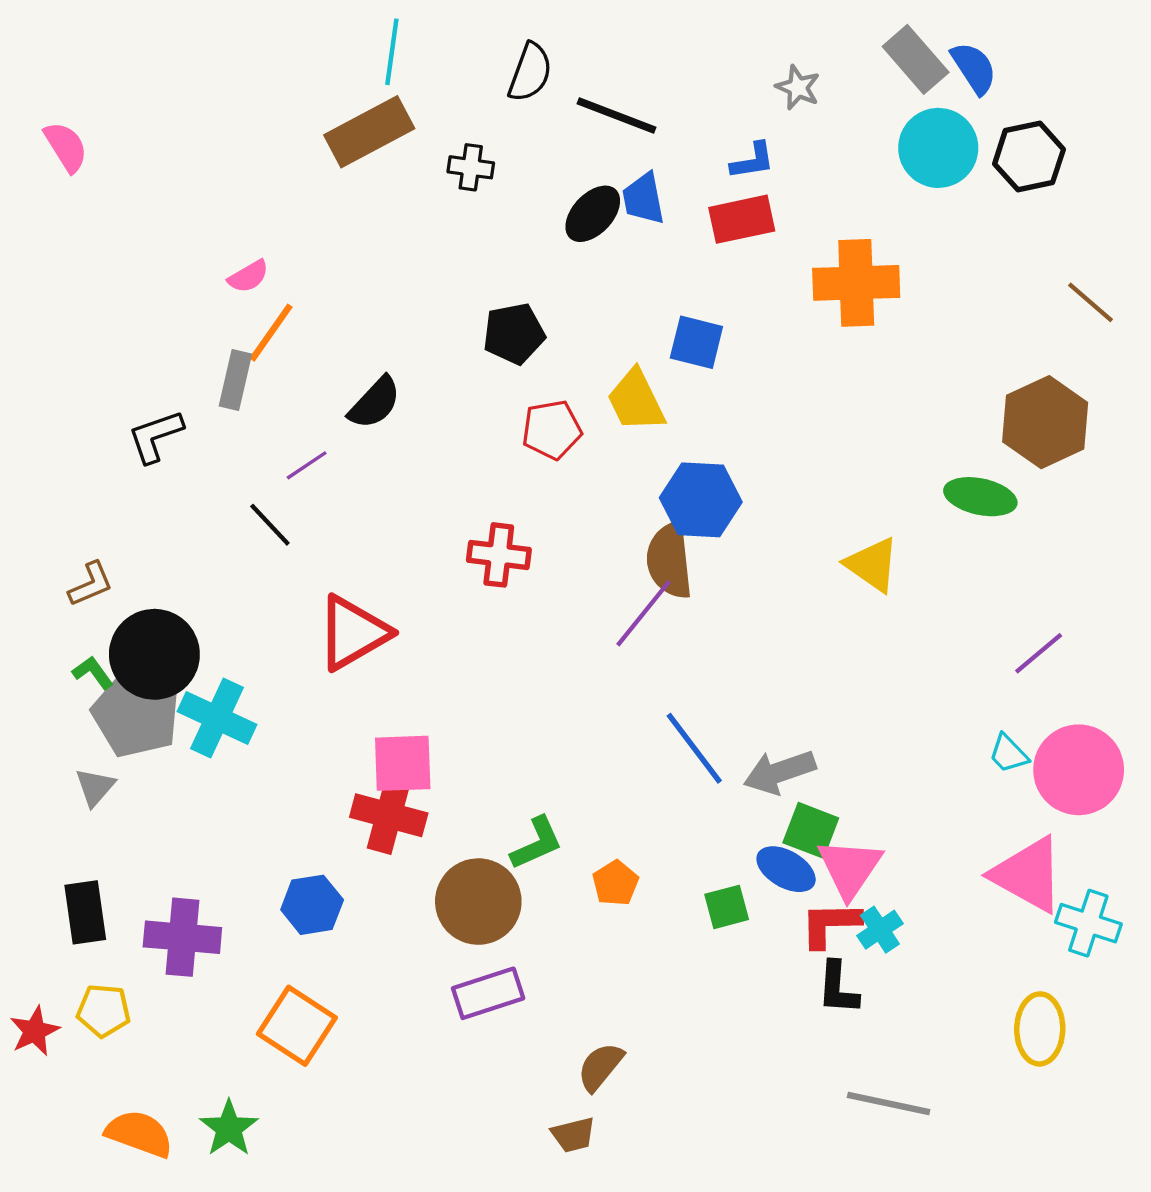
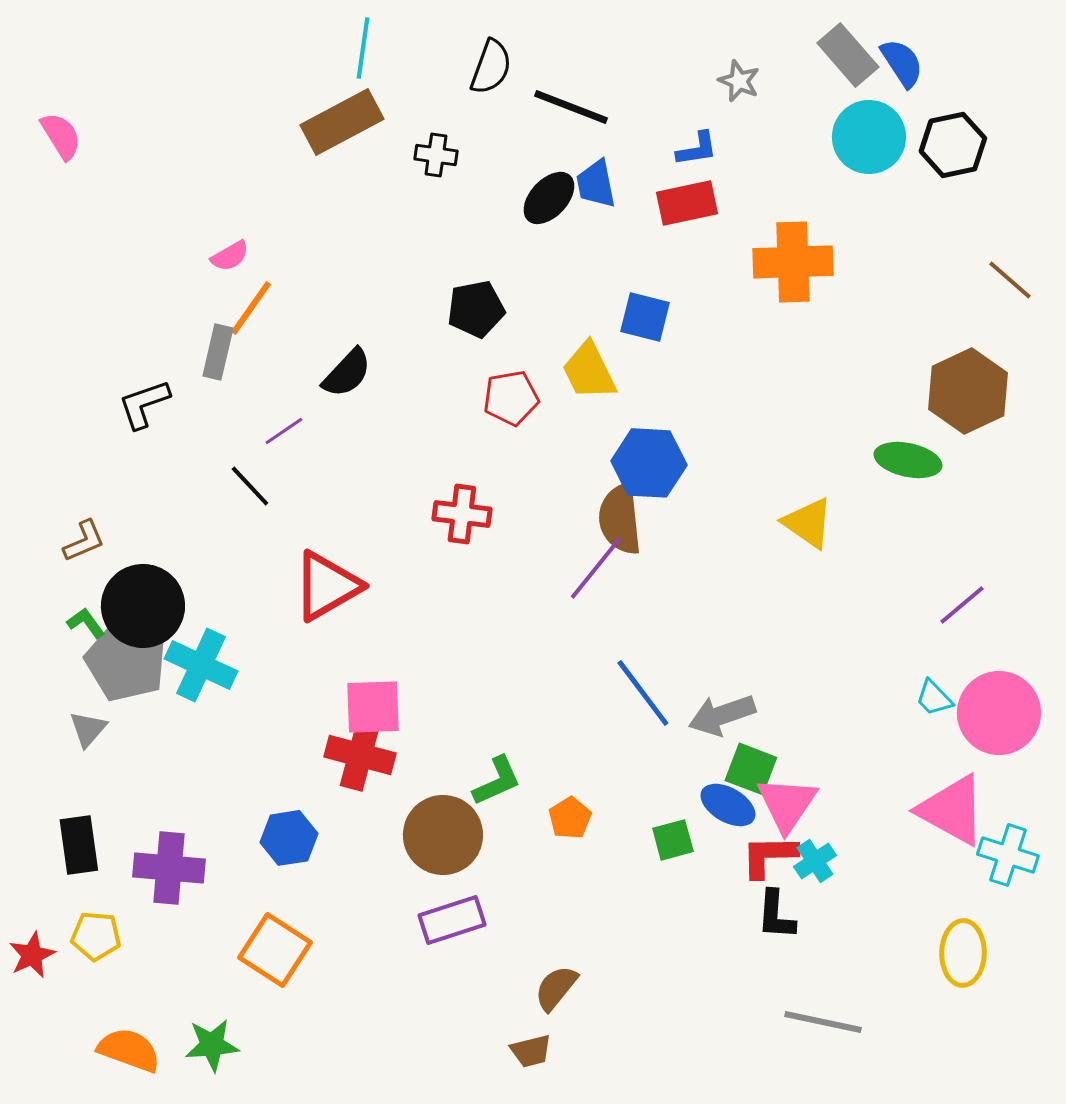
green star: (229, 1128) -> (212, 1045), turned 30

